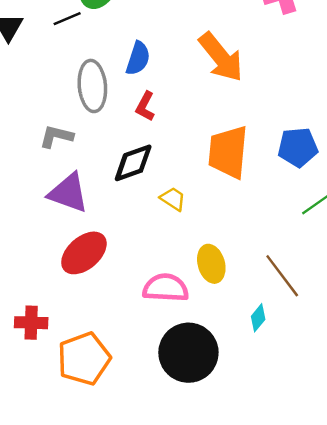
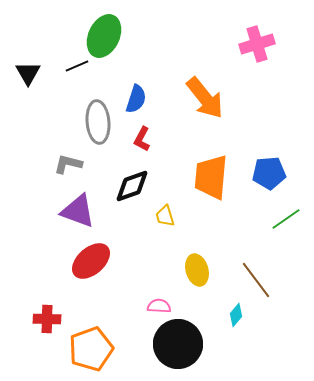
yellow trapezoid: (173, 199) -> (165, 216), turned -140
pink semicircle: (166, 288) -> (159, 306), moved, size x0.6

